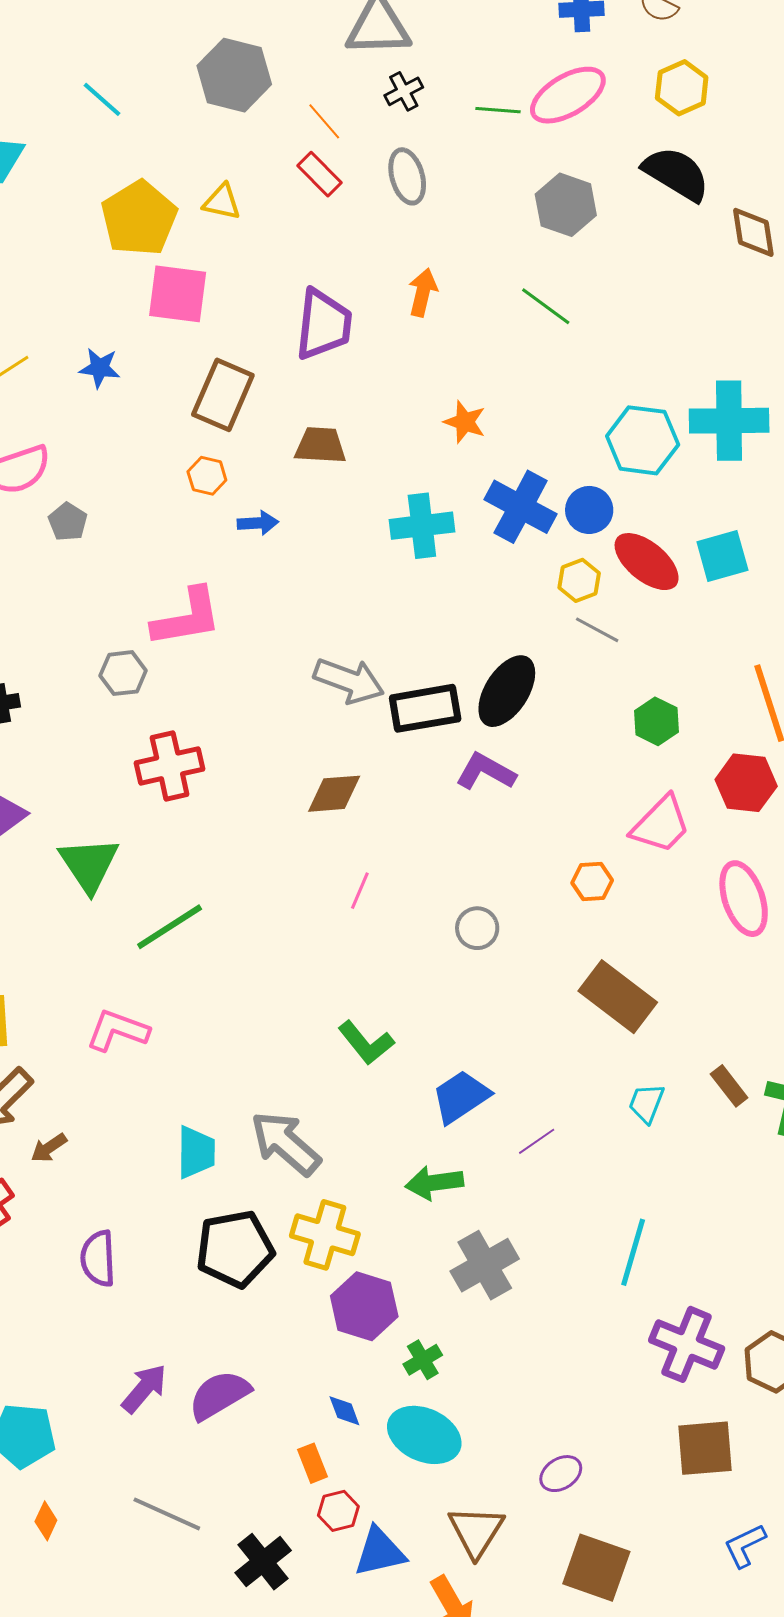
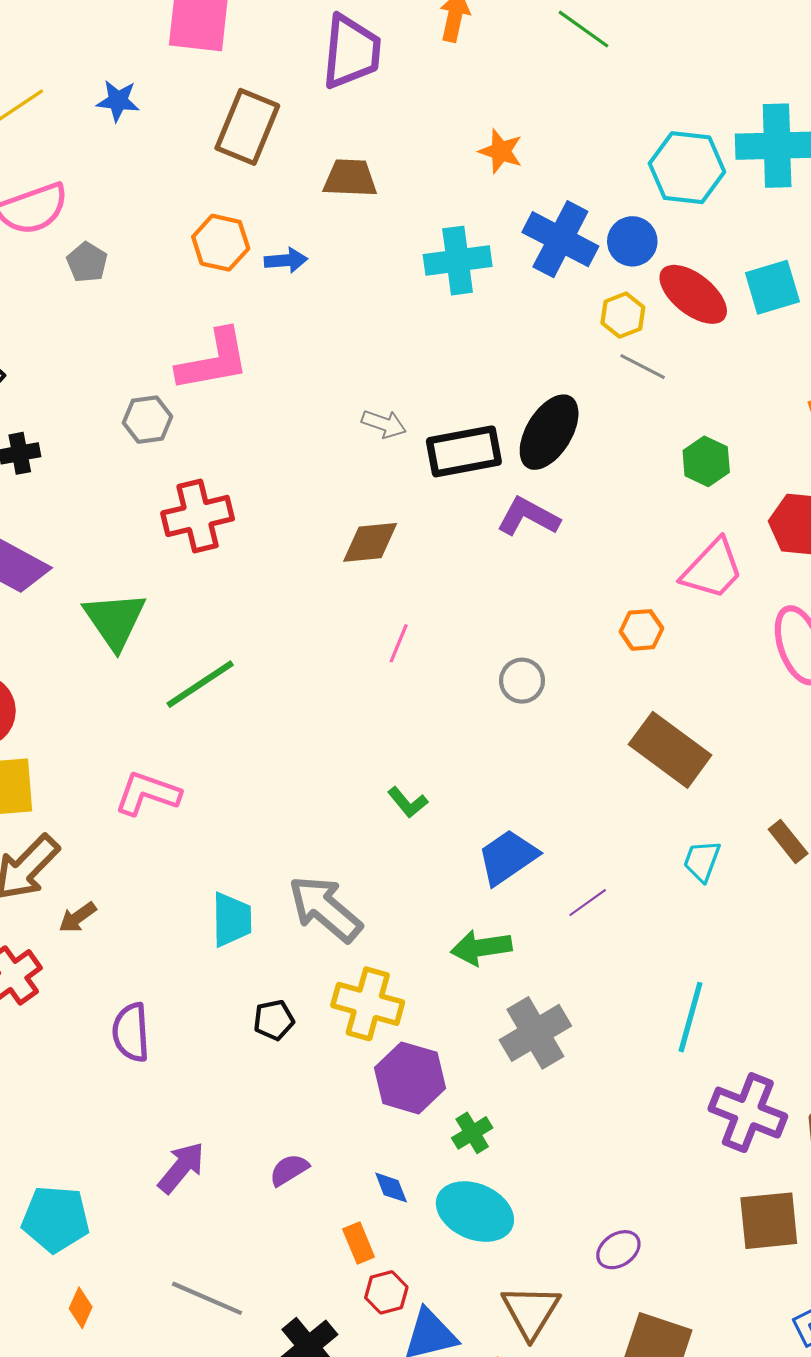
orange hexagon: (207, 476) -> (221, 243), moved, size x1.4
gray arrow: (349, 681) -> (384, 424), size x0.6
green L-shape: (366, 1043) -> (408, 802), size x0.7
black pentagon: (235, 1249) -> (274, 1020), size x0.5
purple semicircle: (219, 1395) -> (289, 1170), moved, size x0.6

